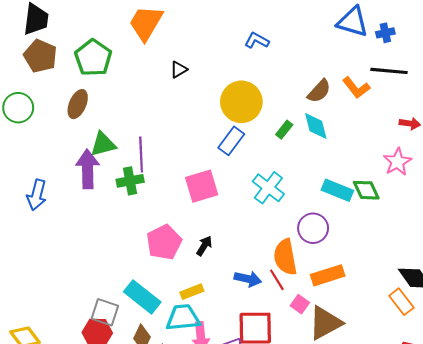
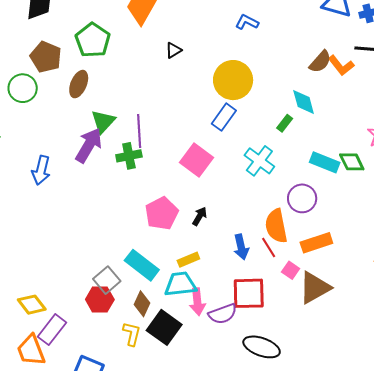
brown pentagon: (40, 56) -> (46, 57), moved
brown semicircle: (319, 91) -> (320, 62), moved
green rectangle: (284, 130) -> (285, 123), moved
green triangle: (103, 144) -> (103, 122), turned -32
purple arrow: (88, 169) -> (89, 145), turned 33
pink square: (202, 186) -> (196, 160), turned -36
blue arrow: (248, 279) -> (241, 247), turned 65
gray square: (105, 312) -> (107, 280), turned 32

